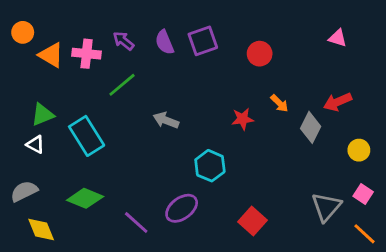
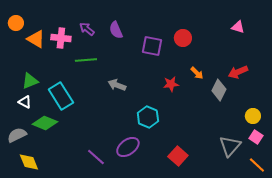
purple square: (203, 41) -> (152, 46), moved, turned 30
green line: (122, 85) -> (86, 60), turned 35
yellow circle: (359, 150) -> (253, 116), moved
green diamond: (85, 198) -> (45, 123), moved

